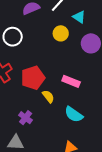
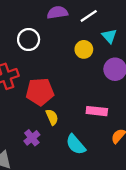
pink rectangle: (71, 81) -> (97, 111), moved, turned -30
purple cross: (26, 118) -> (32, 138), moved

